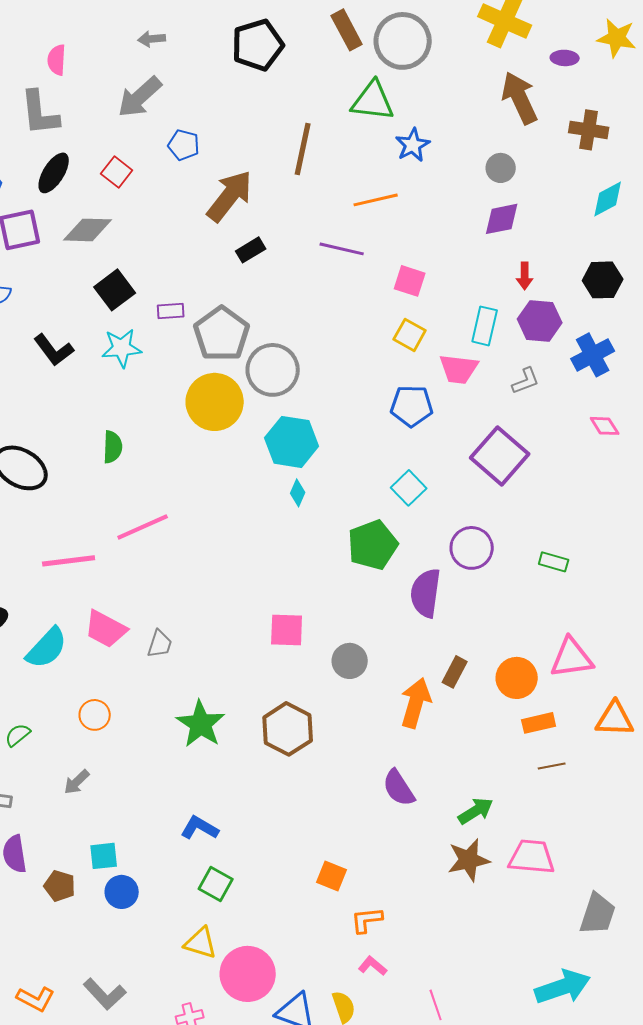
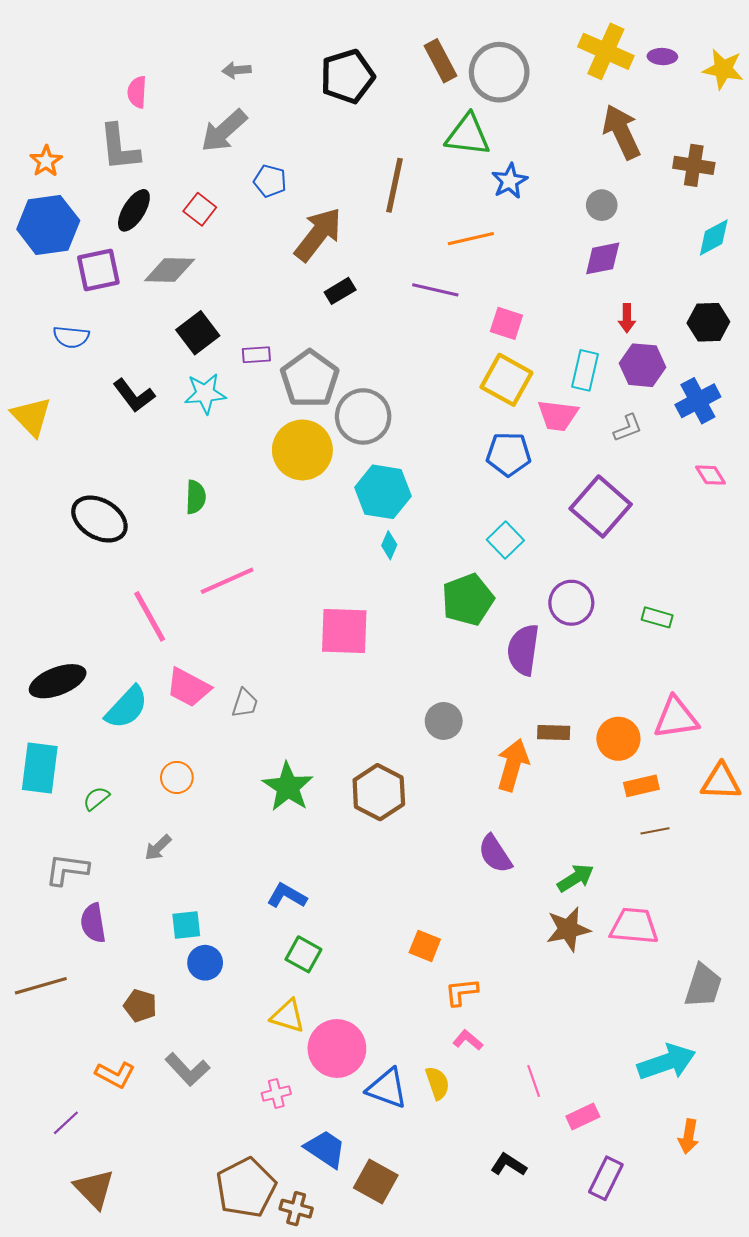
purple ellipse: (565, 58) -> (662, 57), moved
yellow square: (410, 335) -> (506, 380), size x1.5
pink line: (69, 561) -> (150, 616), turned 68
pink square: (287, 630) -> (344, 631), moved, size x1.4
brown rectangle: (455, 672) -> (554, 732), turned 64
brown pentagon: (60, 886) -> (140, 1006), moved

